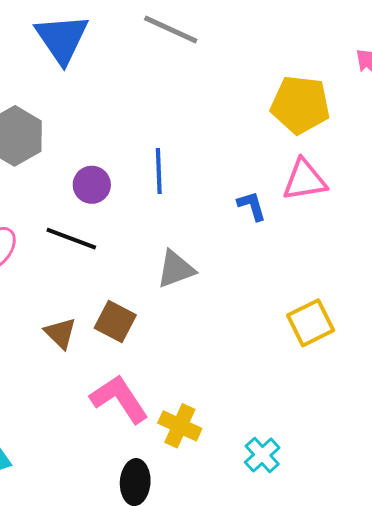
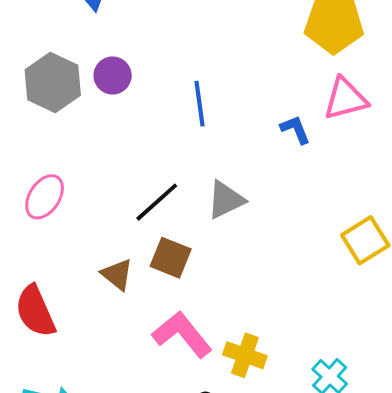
purple circle: (92, 185) -> (113, 76), moved
black line: (71, 239) -> (157, 202), moved, turned -57

